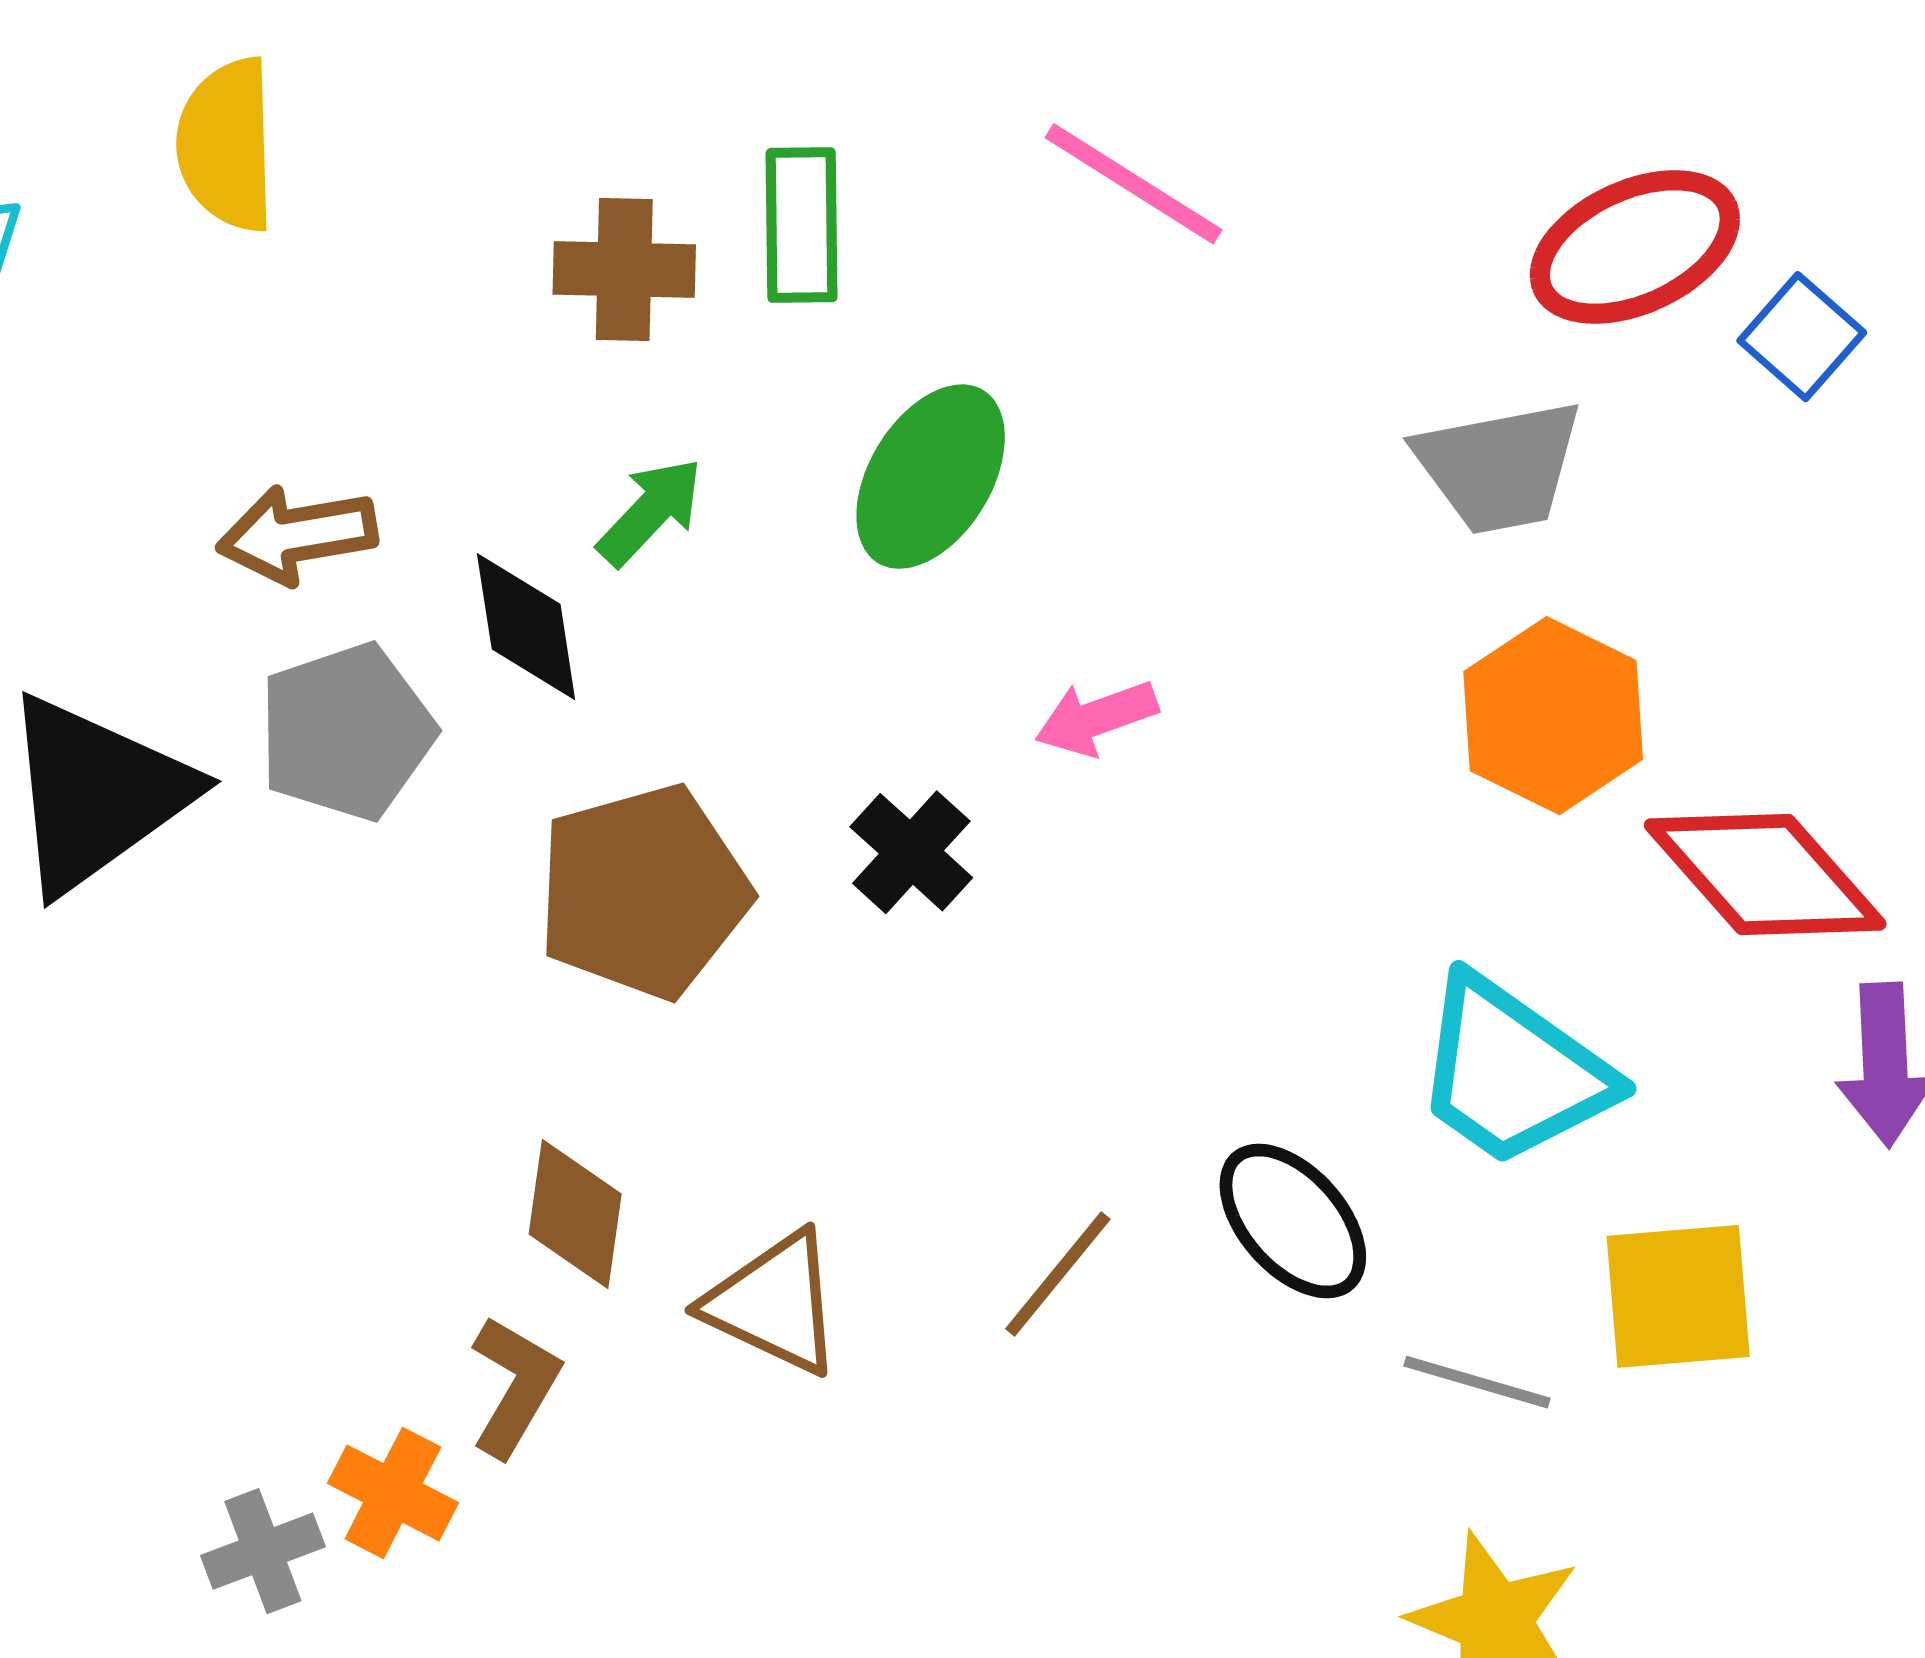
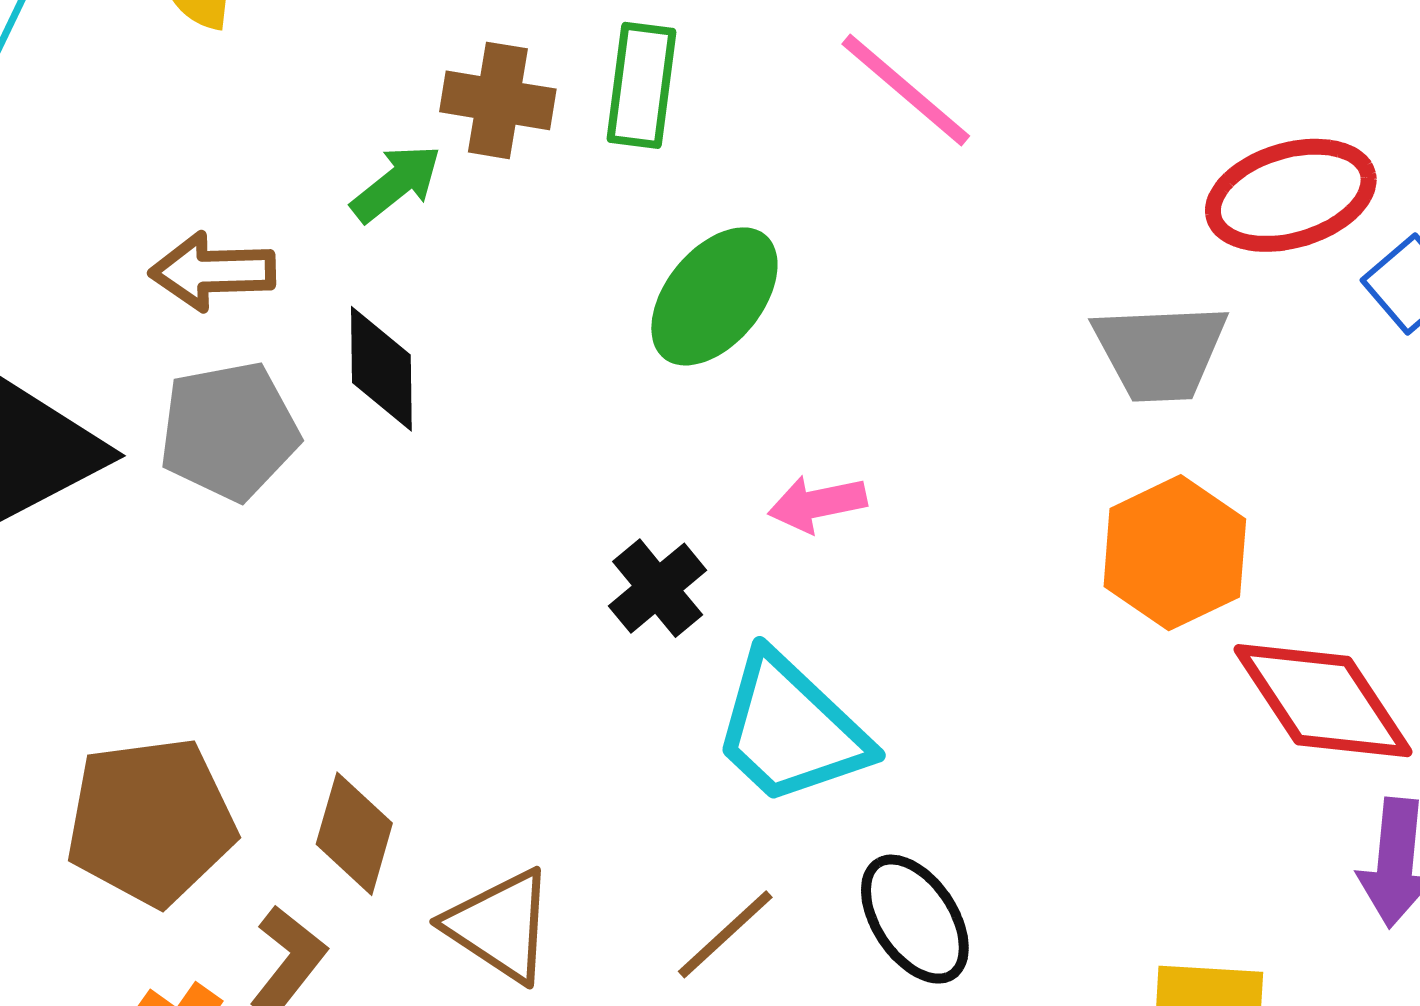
green arrow: (650, 512) -> (396, 183), moved
brown pentagon: (643, 892) -> (151, 821), moved
cyan trapezoid: (1513, 1072) -> (791, 729), moved

